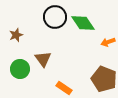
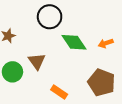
green diamond: (83, 23) -> (74, 42), moved

